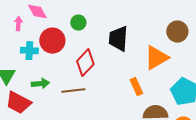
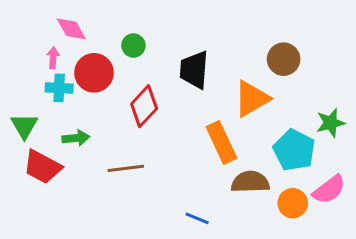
pink arrow: (18, 24) -> (53, 58), moved
orange rectangle: (136, 87) -> (221, 143), size x1.5
brown line: (73, 91) -> (126, 168), moved

